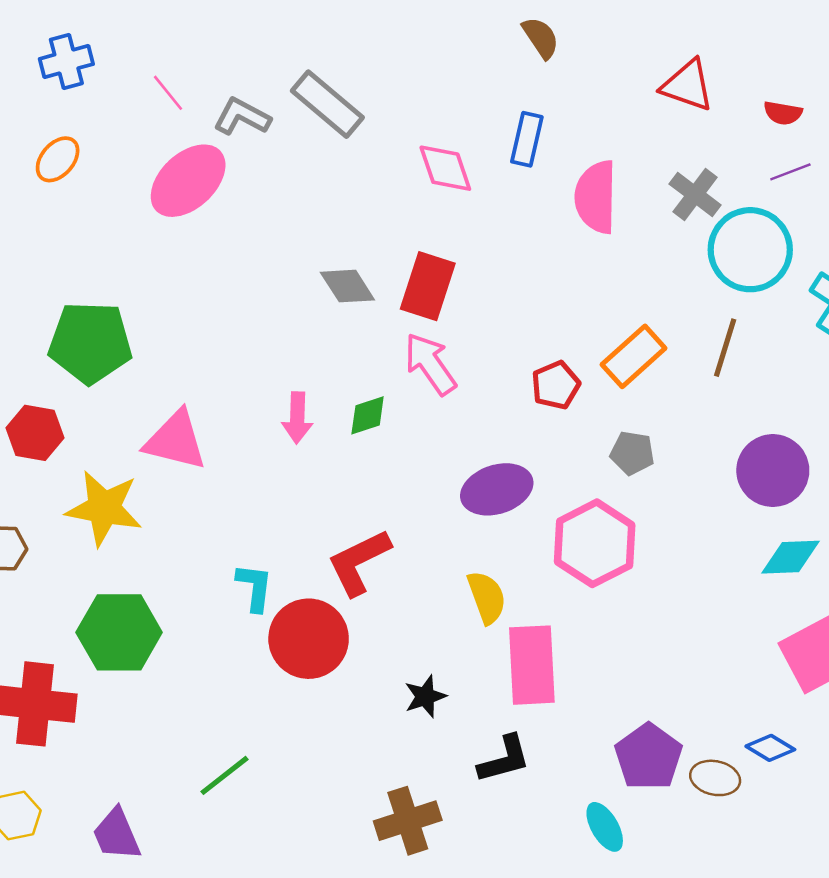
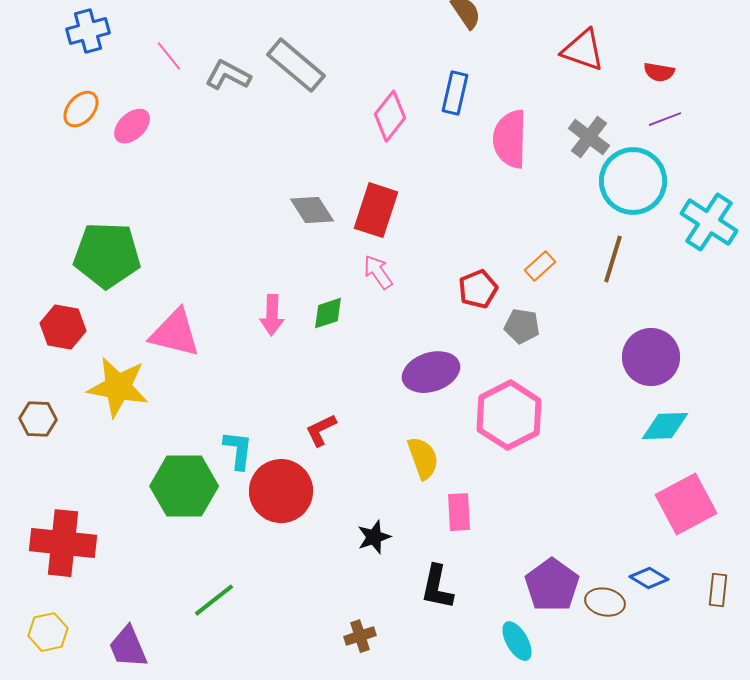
pink diamond: (445, 168) -> (390, 116), turned 57
pink ellipse: (188, 181) -> (132, 126), moved, size x0.6
orange rectangle: (634, 356) -> (540, 266), size x0.6
pink arrow: (430, 364) -> (378, 272), size x0.7
gray pentagon: (632, 453) -> (522, 326), moved
red L-shape: (359, 562) -> (321, 430), size x0.6
green hexagon: (119, 632) -> (184, 486), moved
pink rectangle: (532, 665) -> (459, 512), size x0.6
black L-shape: (504, 759) -> (437, 587), turned 117
brown cross: (408, 821) -> (360, 636), size x0.6

